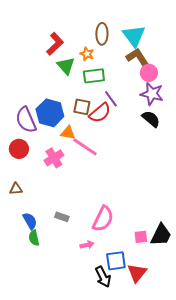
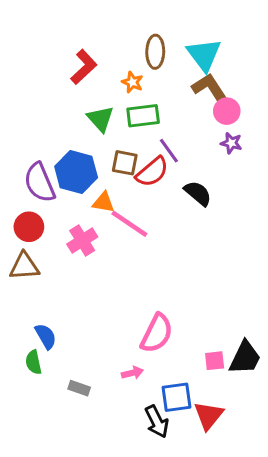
green triangle: (66, 66) -> (100, 119), moved
purple star: (152, 94) -> (231, 143), size x0.6
black semicircle: (151, 119) -> (198, 193), moved
brown triangle: (16, 189) -> (24, 266), moved, size x1.5
gray rectangle: (62, 217) -> (79, 388), moved
green semicircle: (34, 238) -> (33, 362), moved

